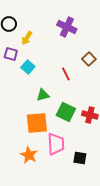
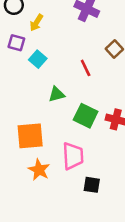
orange square: (37, 123) -> (30, 136), moved
black square: (80, 158) -> (92, 185), moved

